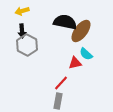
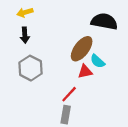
black semicircle: (65, 22) -> (104, 21), moved
brown ellipse: (81, 31) -> (82, 49), moved
gray hexagon: (27, 45) -> (31, 68), moved

